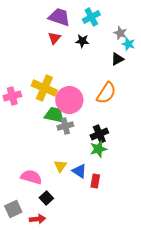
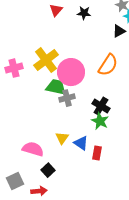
yellow cross: (44, 88) -> (46, 60), turned 30
black cross: (99, 134) -> (101, 106), turned -36
green star: (98, 149) -> (100, 121), turned -30

